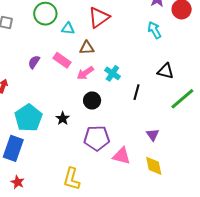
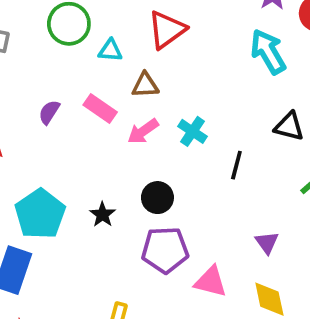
cyan arrow: (154, 30) -> (268, 52), size x1.4
black circle: (92, 100) -> (157, 198), moved

